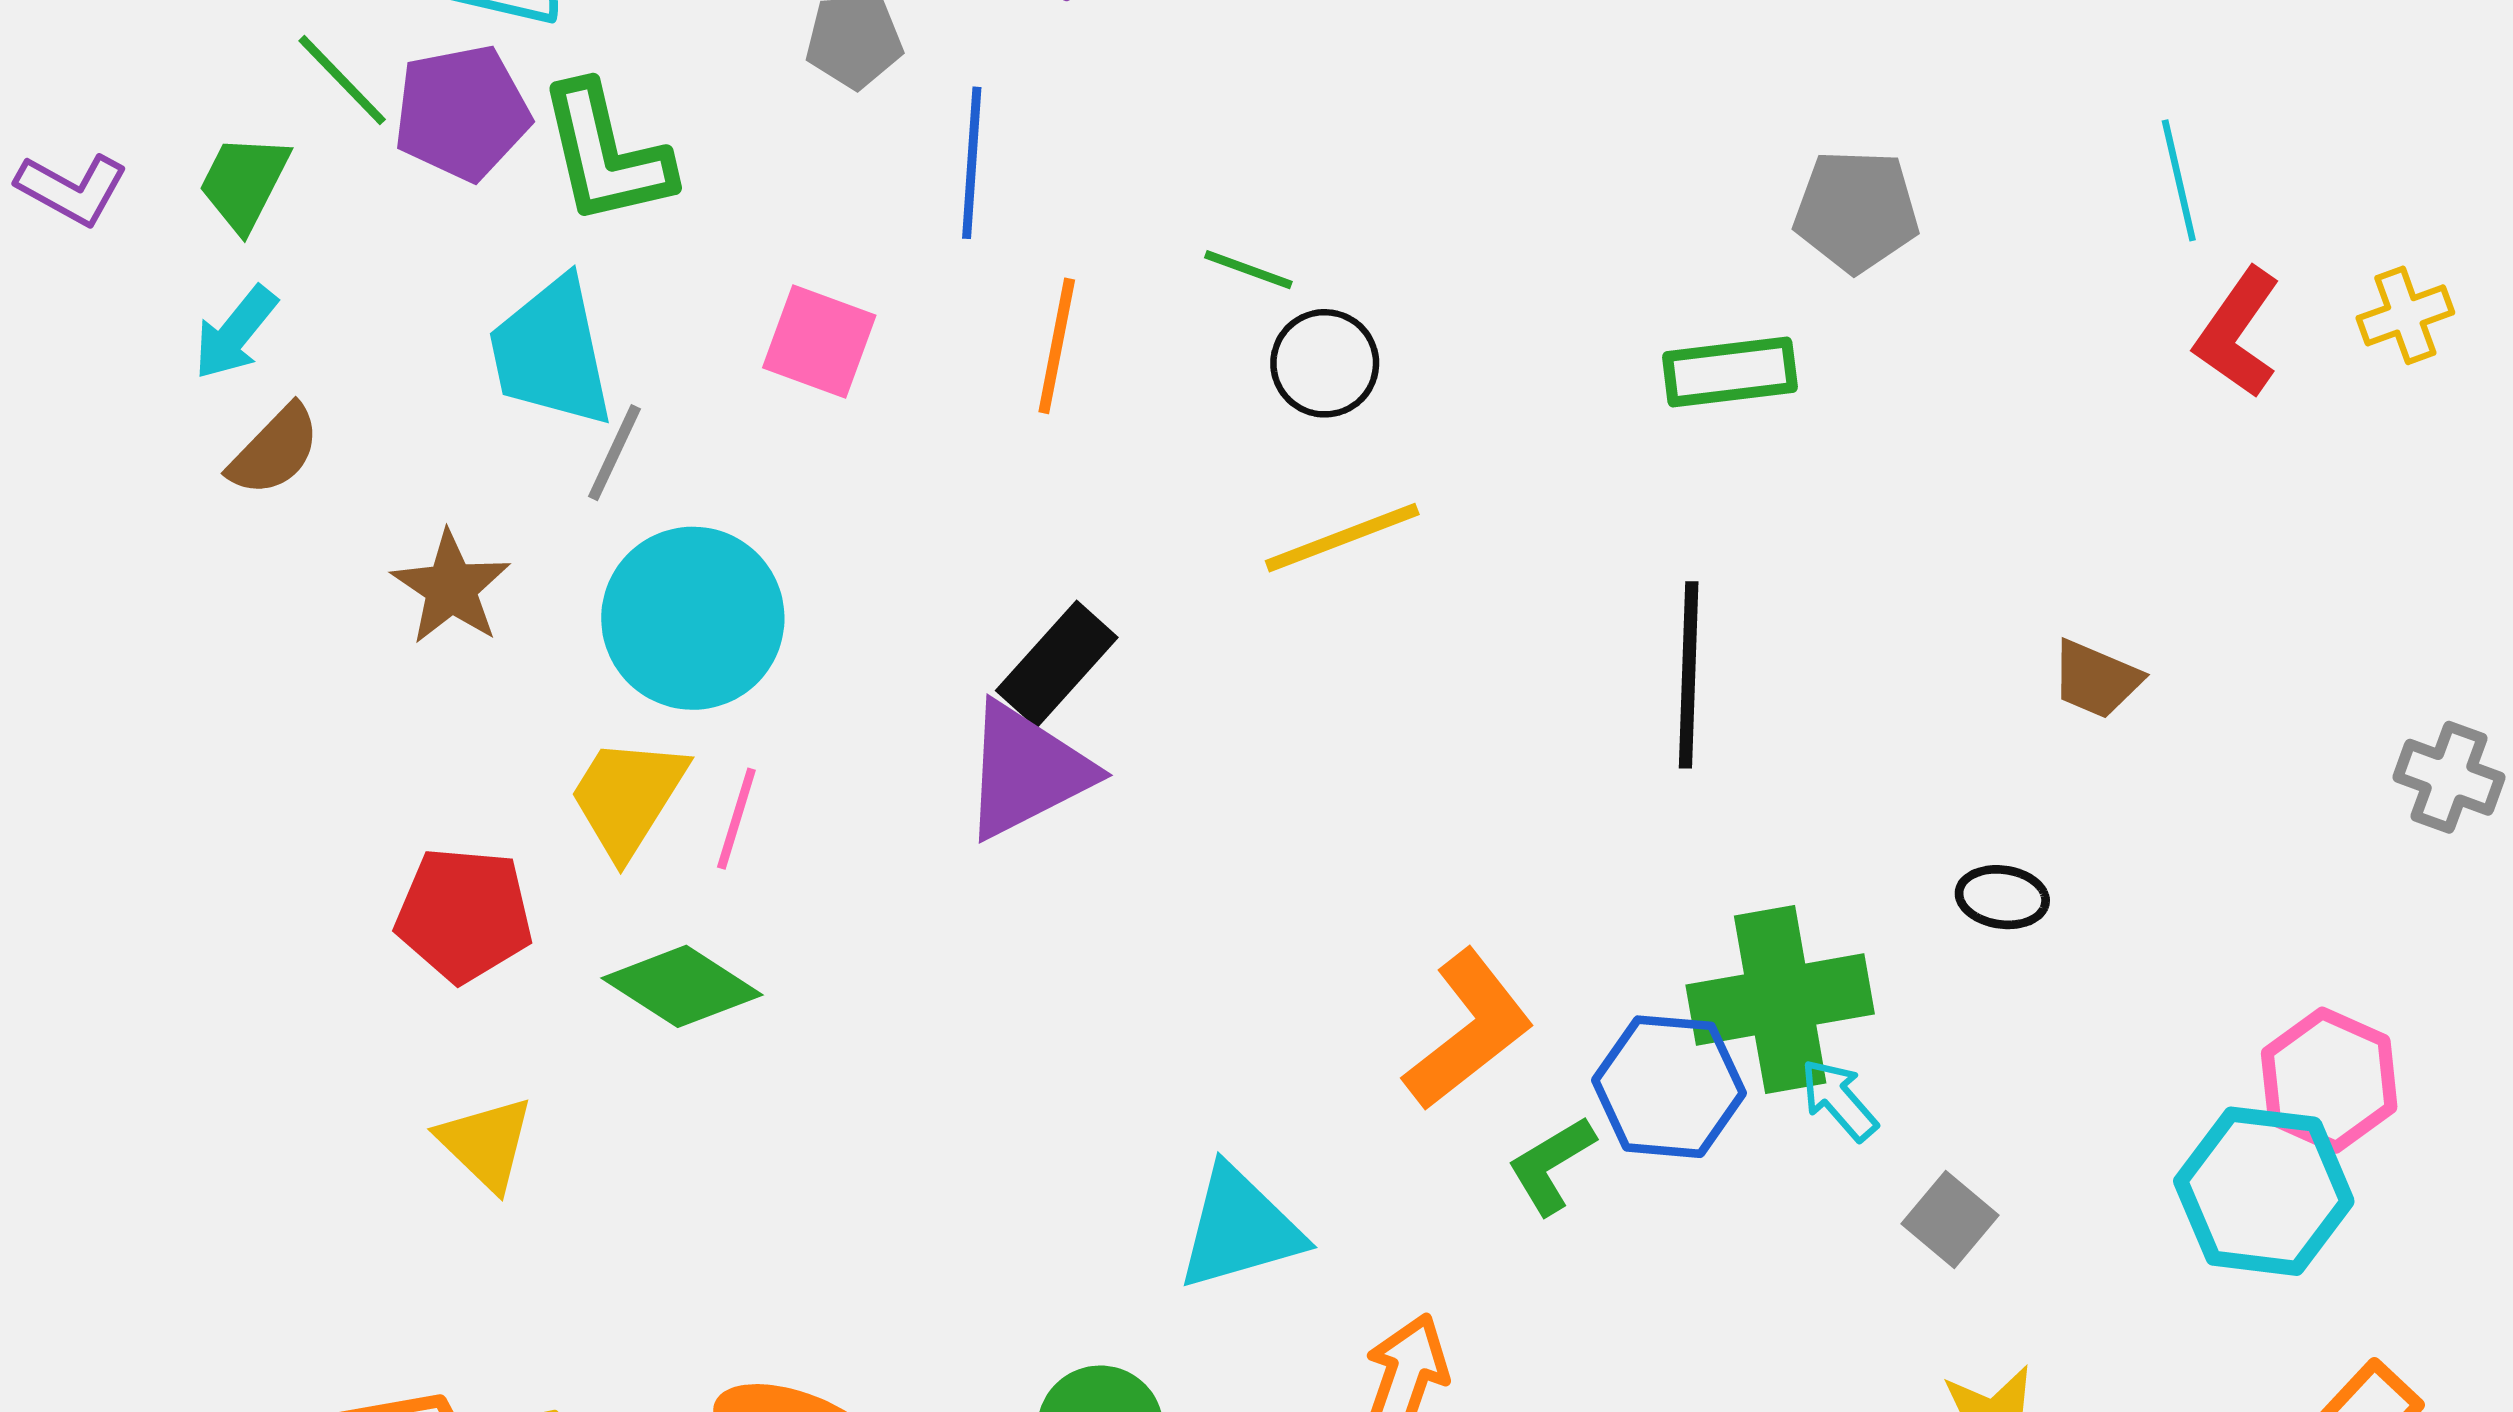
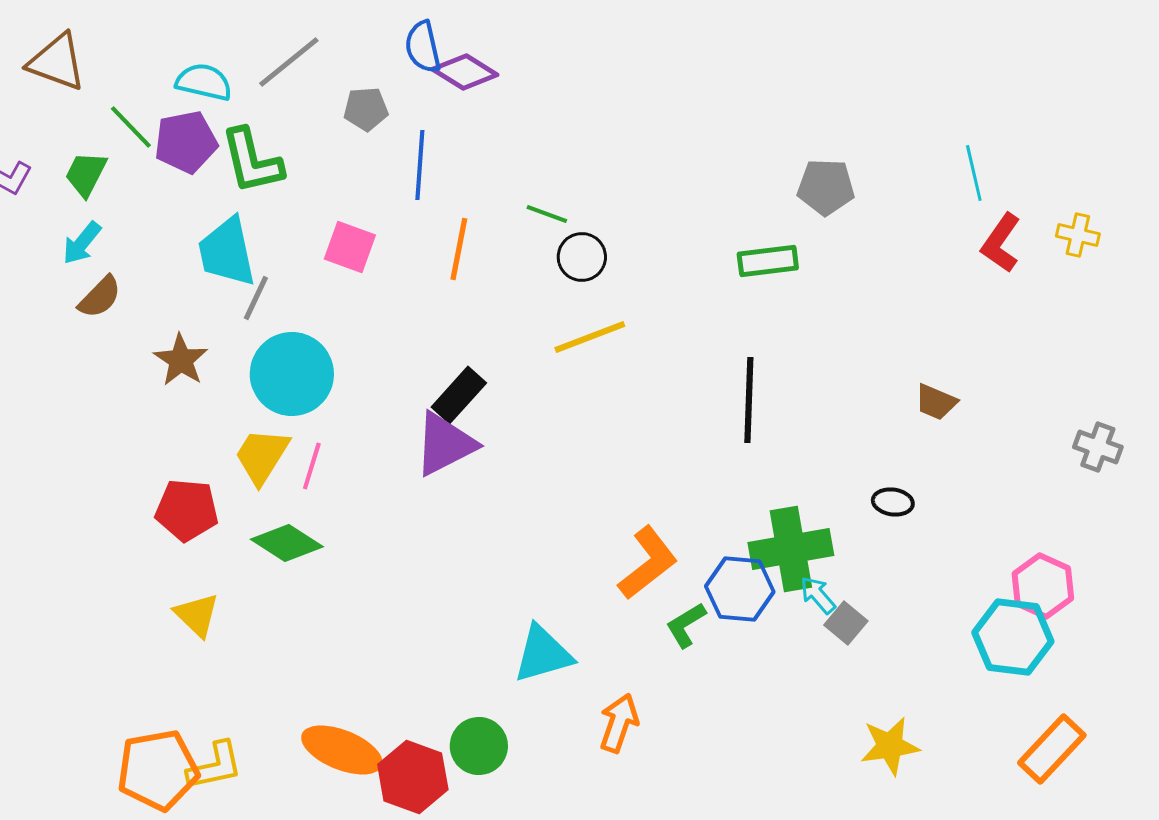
yellow cross: (2405, 315) -> (1078, 235), turned 33
gray square: (1950, 1220) -> (846, 623), moved

